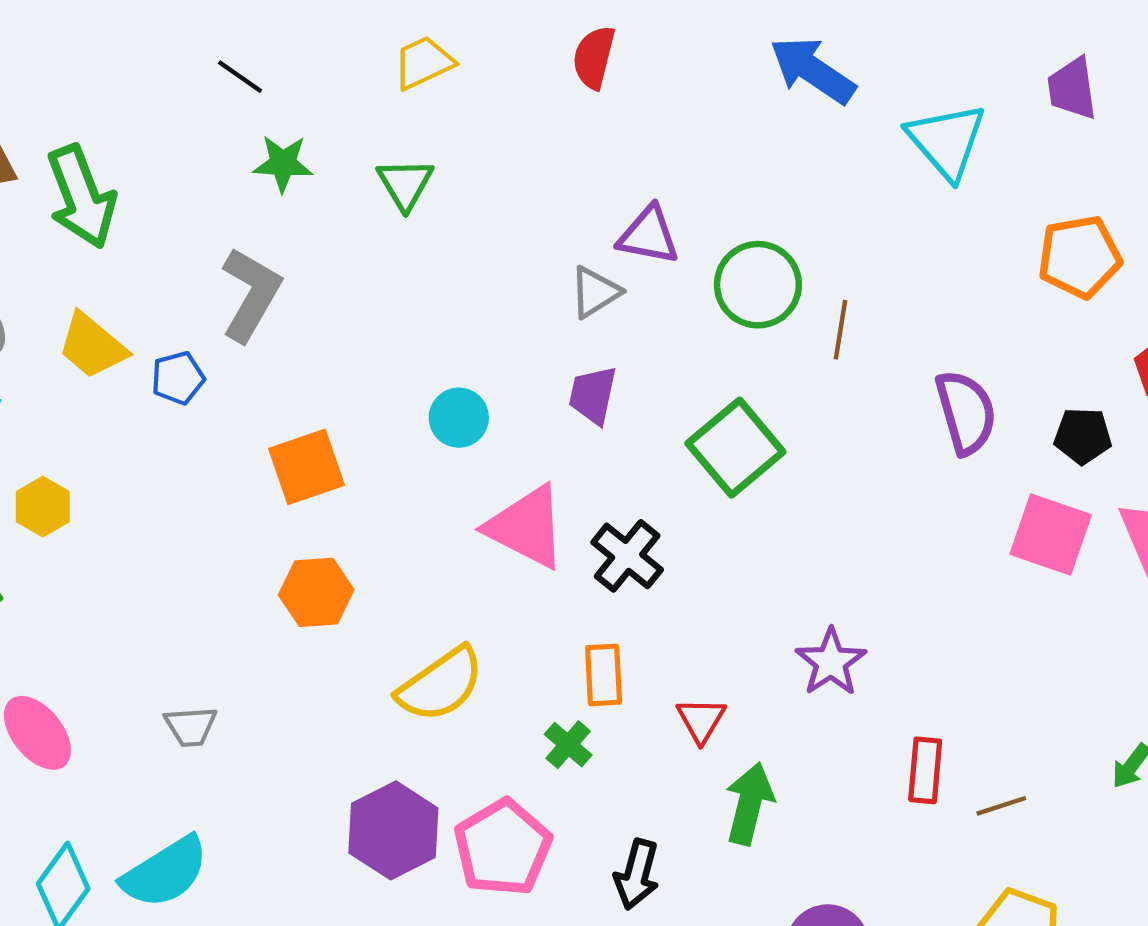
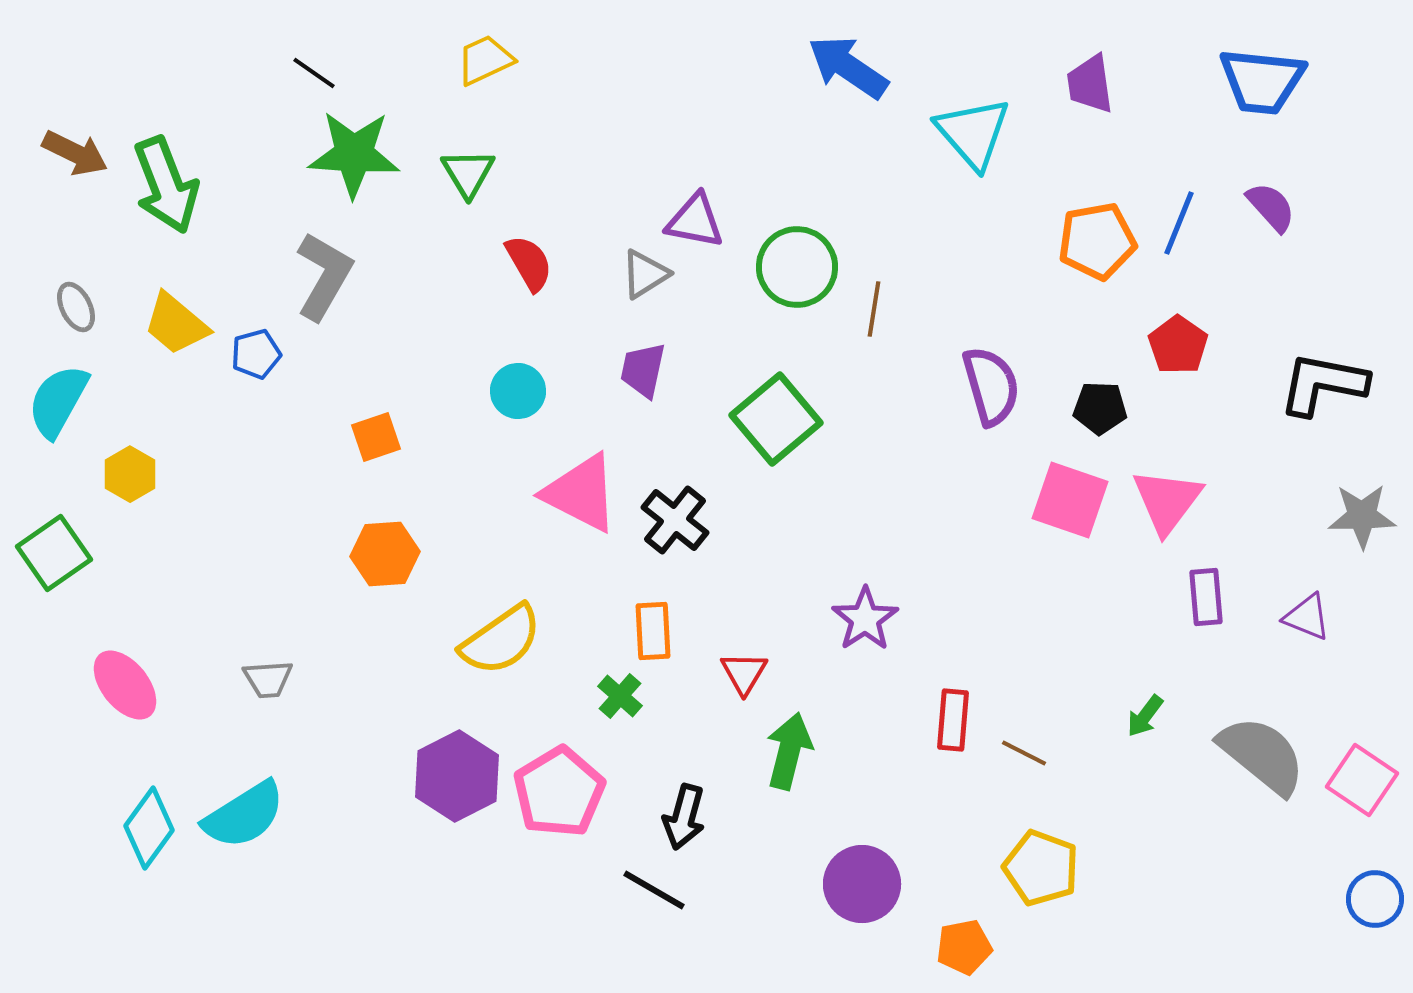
red semicircle: (594, 57) -> (529, 263), moved, turned 136
green star: (283, 164) -> (354, 154), size x1.6
orange square: (307, 467) -> (376, 437), size x0.7
brown line: (1001, 806) -> (1024, 753), turned 45

